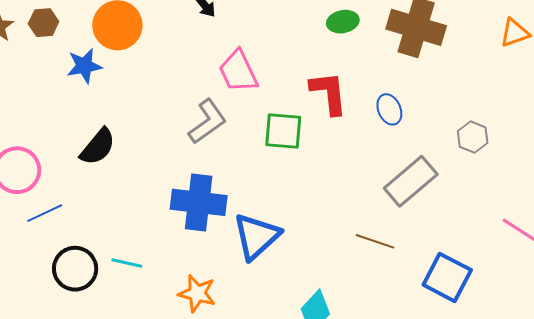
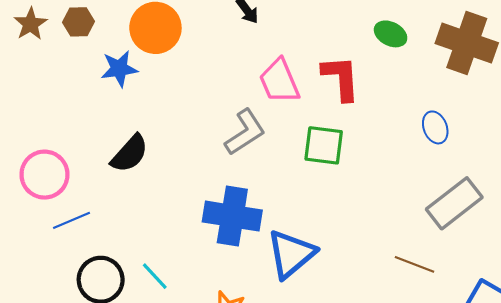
green ellipse: (343, 22) -> (391, 34), turned 36
red L-shape: (329, 93) -> (341, 78), moved
cyan line: (127, 263) -> (155, 276), turned 32

